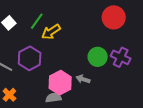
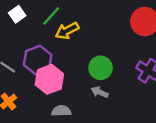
green circle: (98, 57) -> (100, 68), moved
pink hexagon: (60, 83) -> (49, 79), moved

